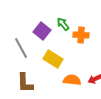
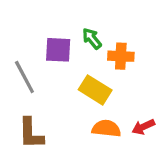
purple square: (42, 31) -> (58, 50), turned -36
yellow rectangle: (53, 59) -> (95, 90), moved

